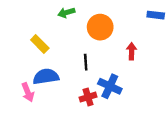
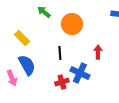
green arrow: (66, 13) -> (44, 12), turned 56
red arrow: (132, 51) -> (98, 52), moved
blue semicircle: (46, 77) -> (27, 65), turned 70

